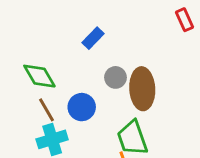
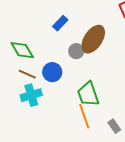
brown ellipse: (142, 89) -> (93, 39), moved, turned 36
brown line: (46, 110) -> (27, 74), turned -36

